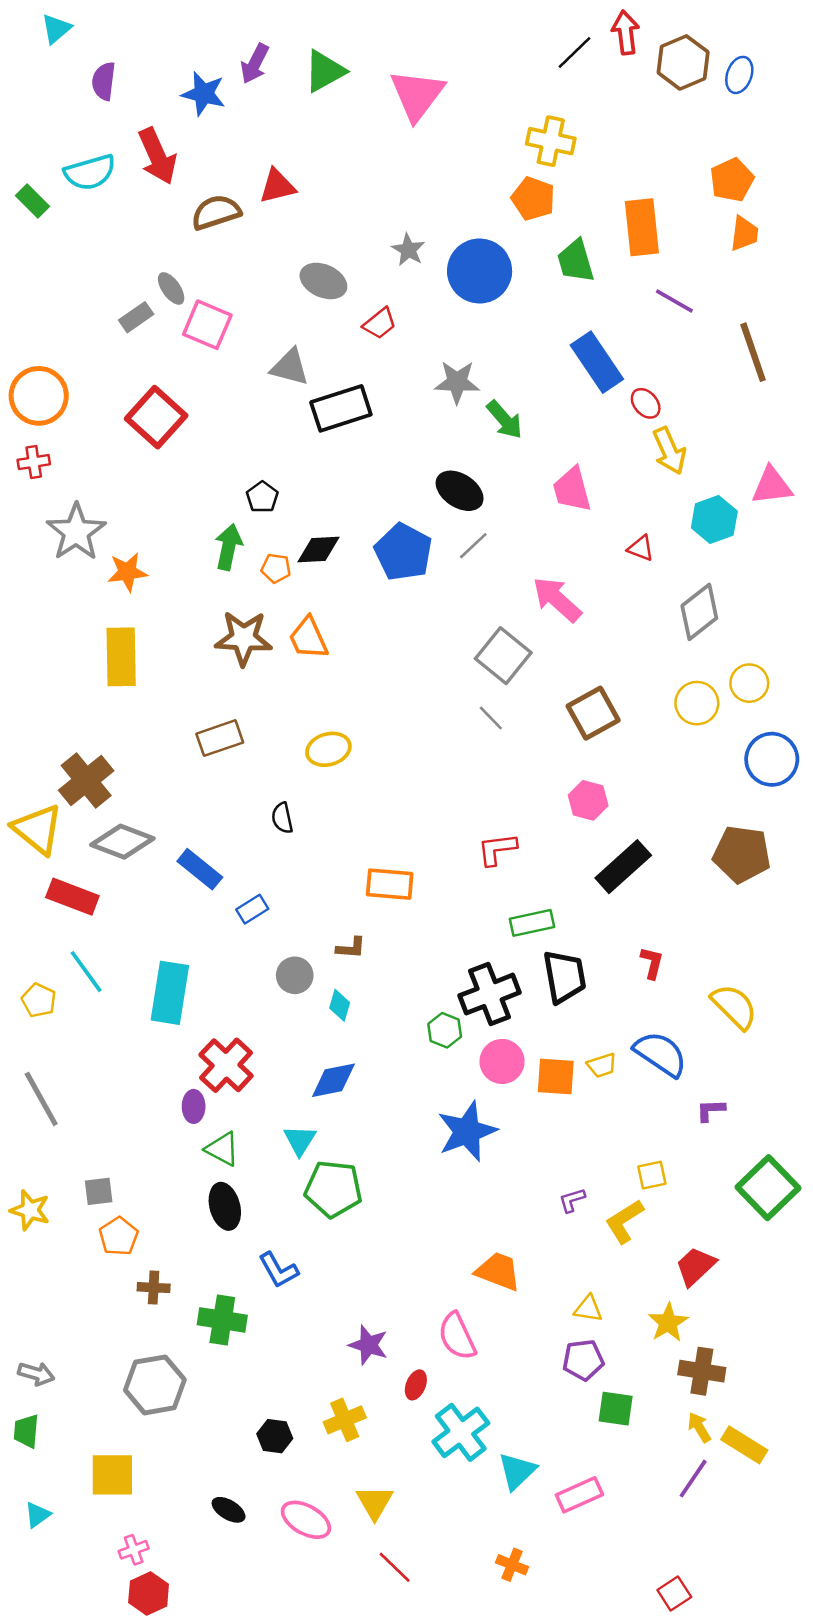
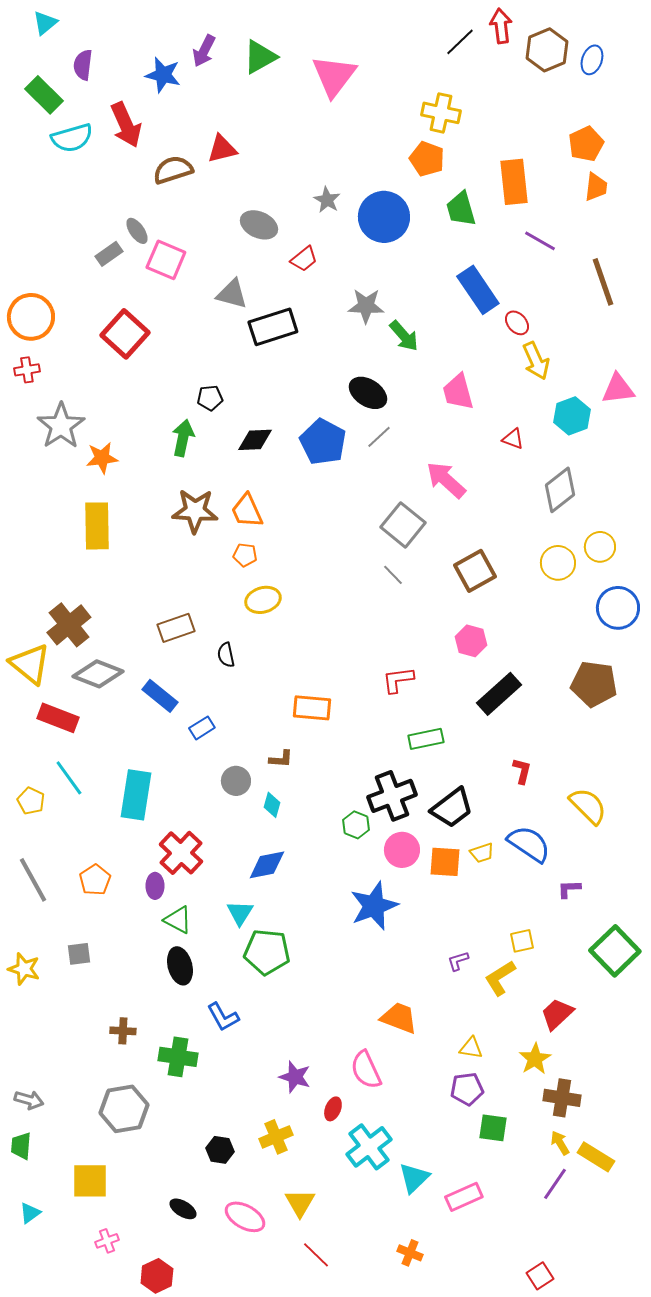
green rectangle: (32, 201) -> (44, 95), moved, size x1.4
black pentagon: (262, 497) -> (210, 398), turned 30
orange pentagon: (276, 568) -> (245, 555), moved
brown rectangle: (220, 738) -> (176, 628), moved
black trapezoid: (564, 977) -> (452, 808), moved, turned 63
orange pentagon: (119, 1236) -> (95, 880), moved
red hexagon: (149, 1593) -> (157, 1276), moved

